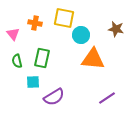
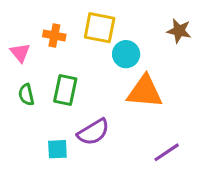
brown star: (116, 29) -> (179, 31), moved
cyan square: (33, 82) -> (57, 149), moved
purple semicircle: (54, 97) -> (93, 132), moved

